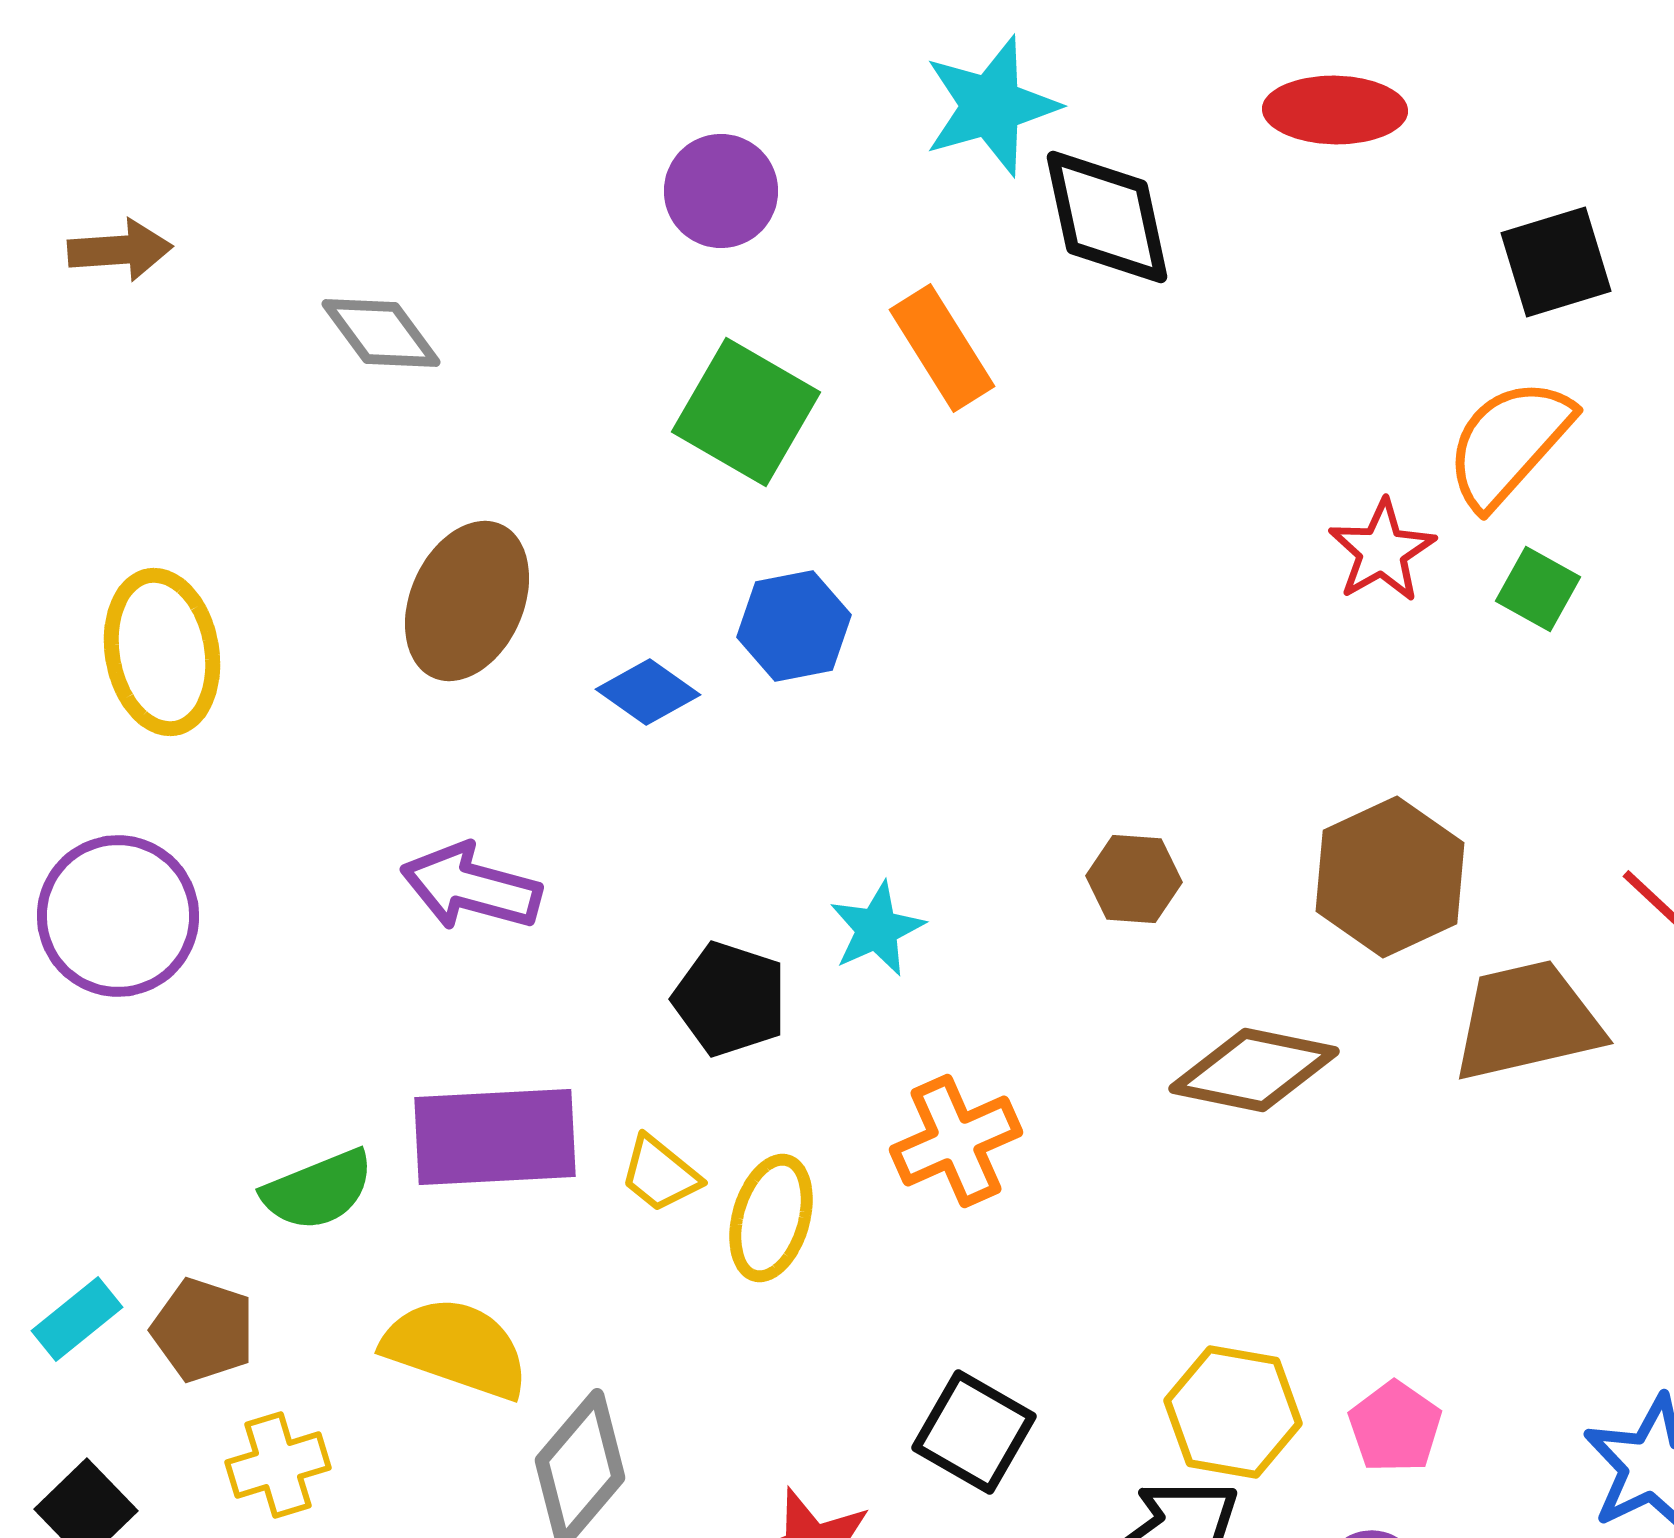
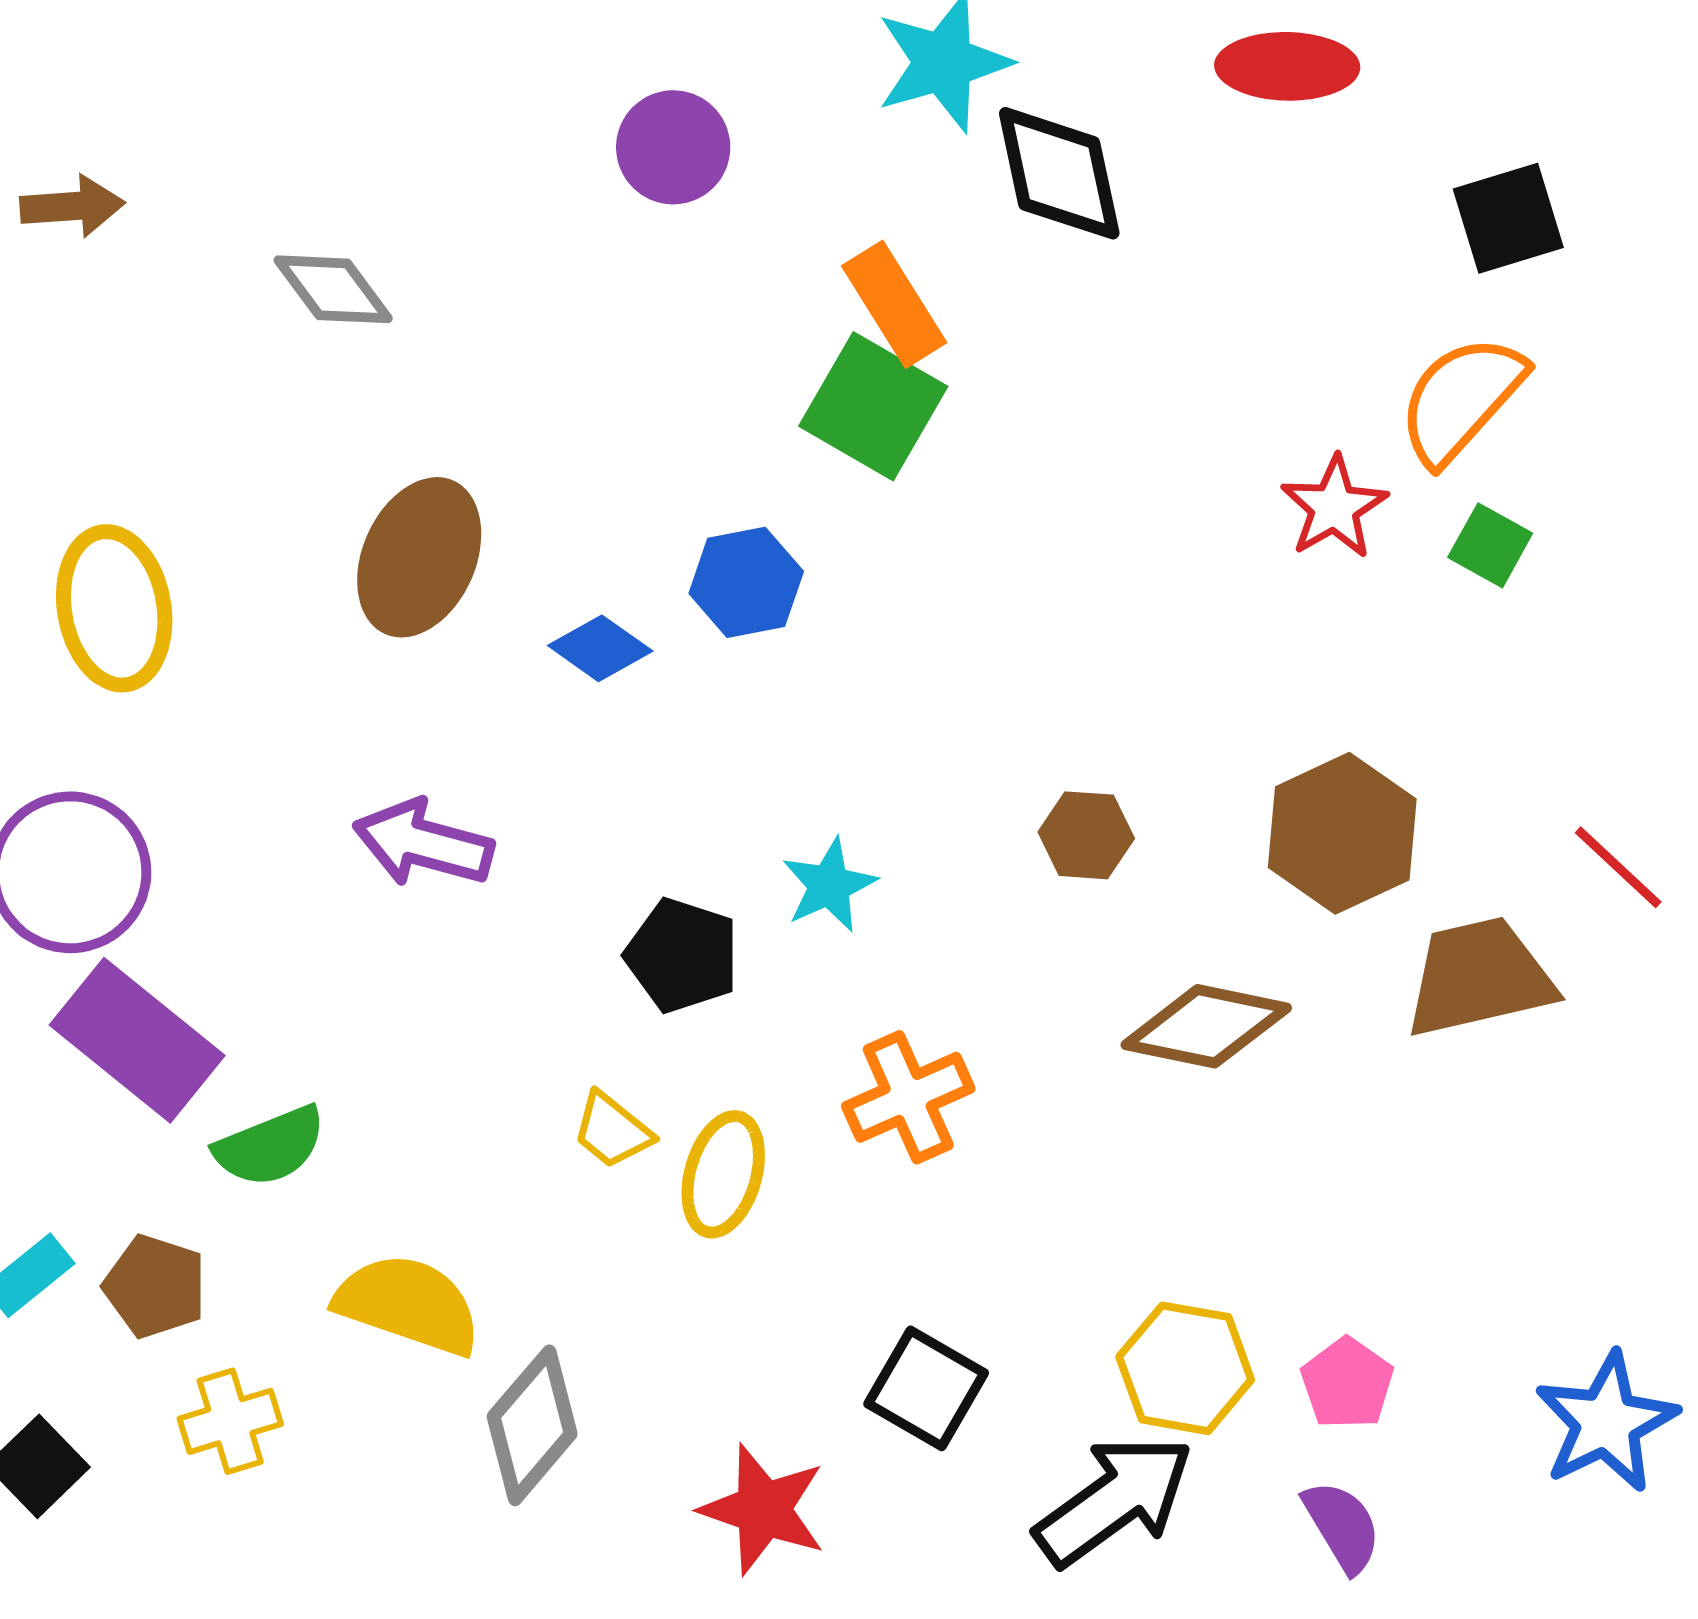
green square: (746, 412) -> (873, 406), moved
purple rectangle: (495, 1137) -> (137, 1040), moved, turned 42

